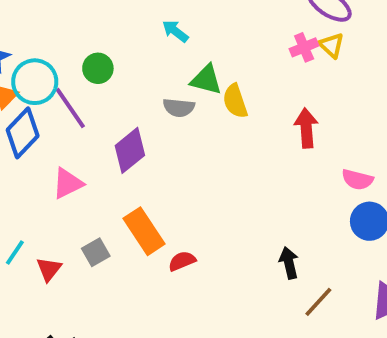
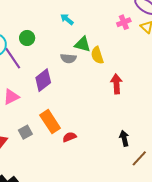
pink cross: (304, 47) -> (124, 22), moved
red arrow: (306, 128) -> (116, 84), moved

